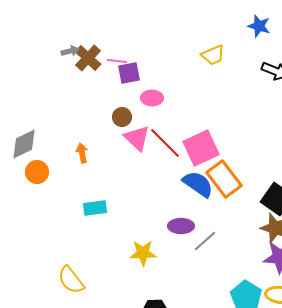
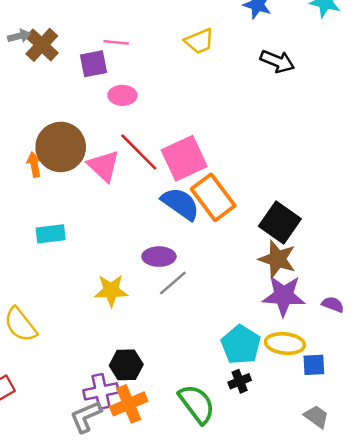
pink line: (117, 61) -> (116, 42), moved
brown circle: (122, 117) -> (61, 147), moved, size x2.0
pink triangle: (137, 138) -> (104, 166), moved
gray line: (205, 241) -> (173, 283), moved

